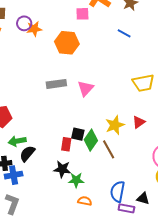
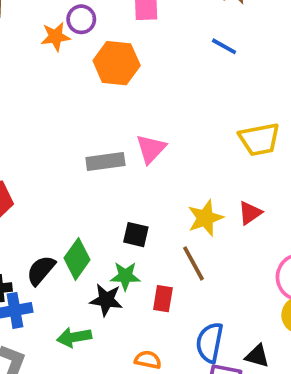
purple circle: (24, 23) -> (81, 19), moved
gray rectangle: (56, 84) -> (105, 162), moved
green diamond: (91, 140) -> (77, 259), moved
green arrow: (17, 141) -> (74, 337), moved
red rectangle: (66, 144) -> (163, 299), moved
green star: (76, 180) -> (125, 276), moved

